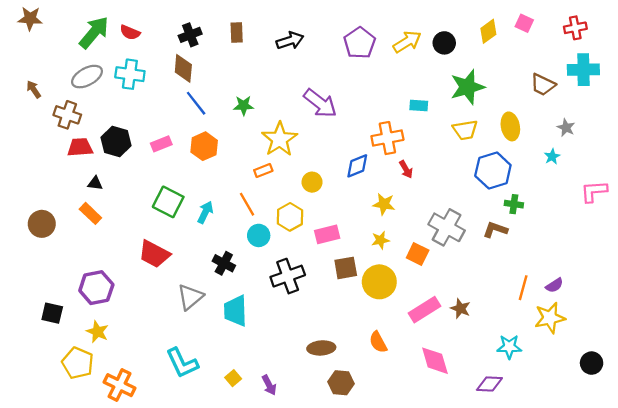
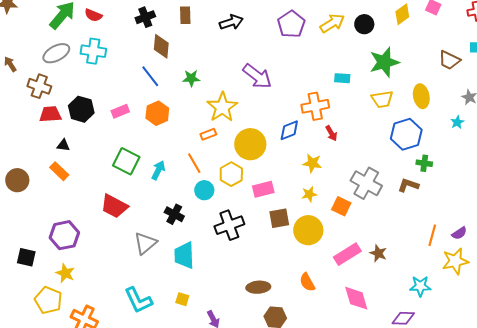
brown diamond: (183, 68) -> (161, 46), moved
yellow circle: (312, 182) -> (250, 144), size x1.8
yellow square: (233, 378) -> (182, 299), moved, turned -32

